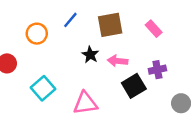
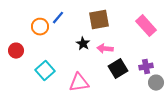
blue line: (70, 20) -> (58, 18), moved
pink rectangle: (154, 29) -> (146, 26), moved, size x1.5
purple cross: (157, 70) -> (146, 67), moved

